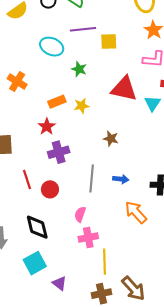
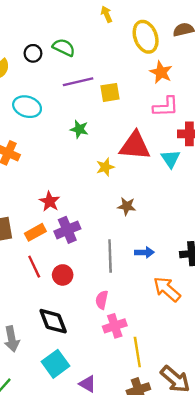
cyan ellipse: (52, 47) -> (27, 107), moved
orange rectangle: (57, 102) -> (35, 232), moved
yellow star: (82, 106) -> (105, 167), moved

